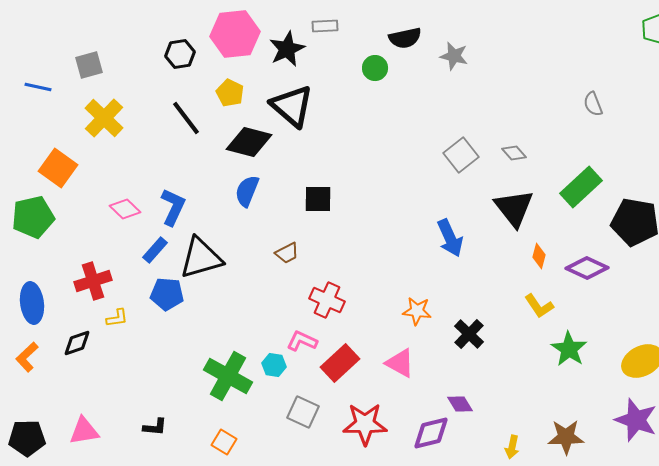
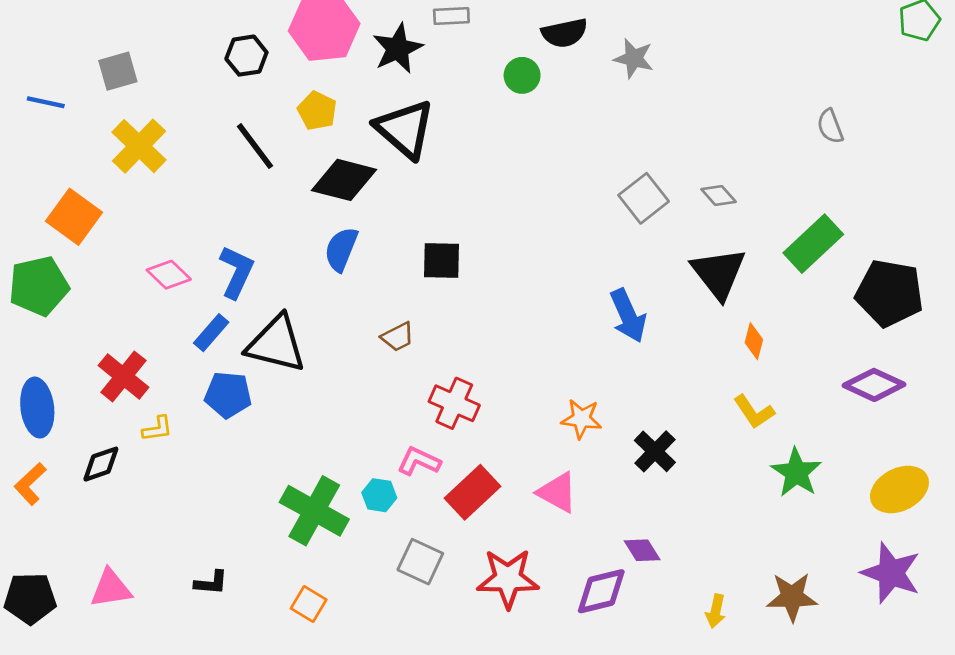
black triangle: (201, 258) -> (276, 344), turned 30
purple diamond: (587, 268) -> (874, 385), moved
red cross: (93, 281) -> (123, 376), turned -33

